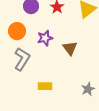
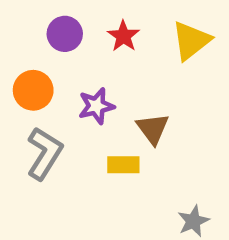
yellow rectangle: (45, 86) -> (123, 165), moved

